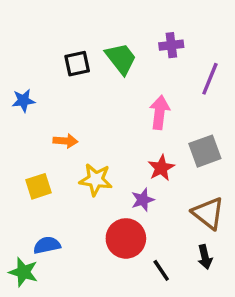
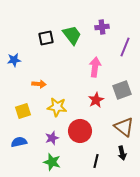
purple star: (143, 200) -> (52, 138), moved
red circle: (126, 238) -> (80, 131), moved
blue semicircle: (47, 245) -> (19, 142), moved
black line: (161, 270) -> (96, 161), turned 48
green star: (23, 272) -> (52, 162), moved

